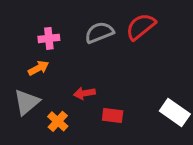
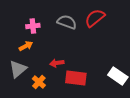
gray semicircle: (99, 33) -> (67, 22), turned 42
red rectangle: (113, 115) -> (76, 78), size x1.5

